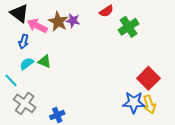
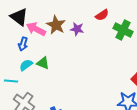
purple star: (73, 21) -> (77, 29), moved
green cross: (129, 27) -> (123, 30), turned -30
cyan line: (11, 80) -> (11, 81), turned -40

